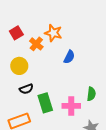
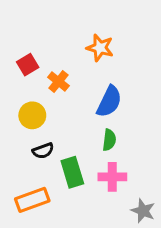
orange star: (53, 33) -> (100, 48), moved
blue semicircle: (69, 57) -> (109, 102), size x1.5
green semicircle: (91, 94) -> (109, 140), moved

